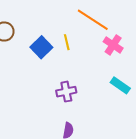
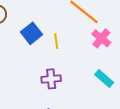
yellow line: (67, 42) -> (56, 41), moved

